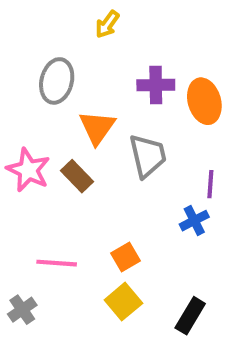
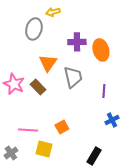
yellow arrow: (107, 24) -> (53, 12), turned 40
gray ellipse: (57, 81) -> (34, 29), moved
blue cross: (194, 221) -> (112, 120), moved
yellow square: (123, 302) -> (44, 149), moved, turned -36

